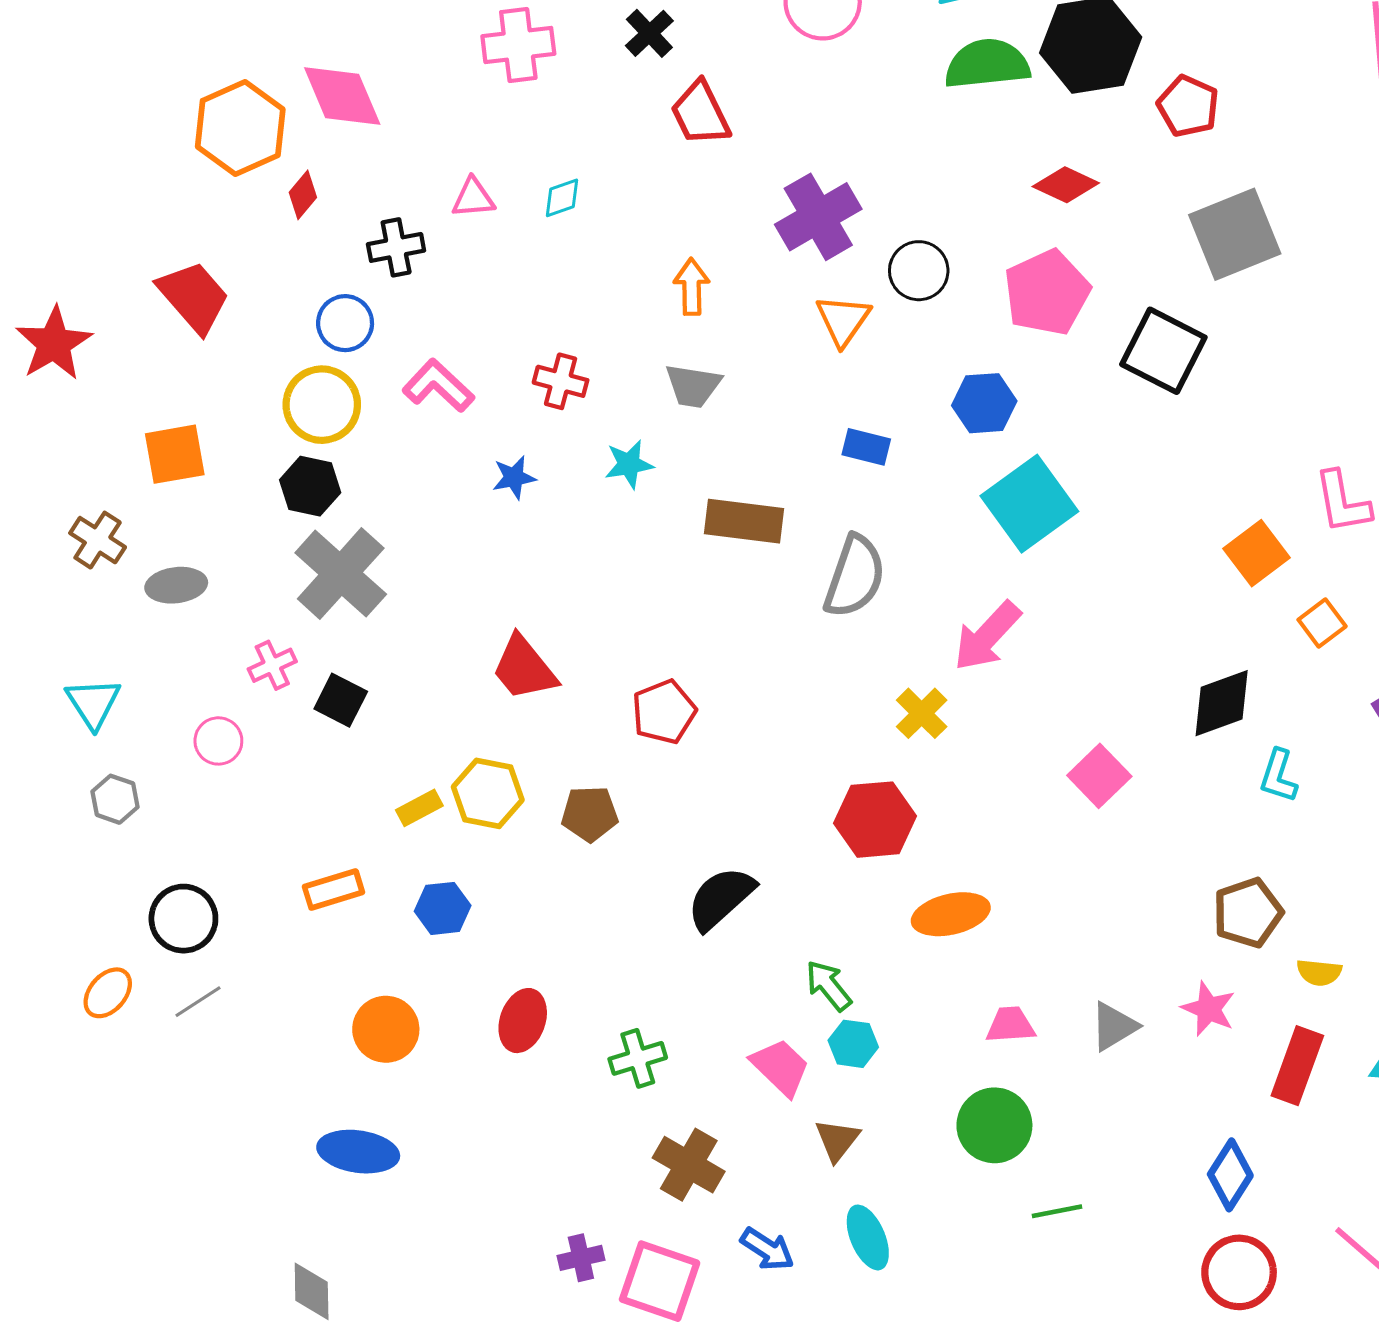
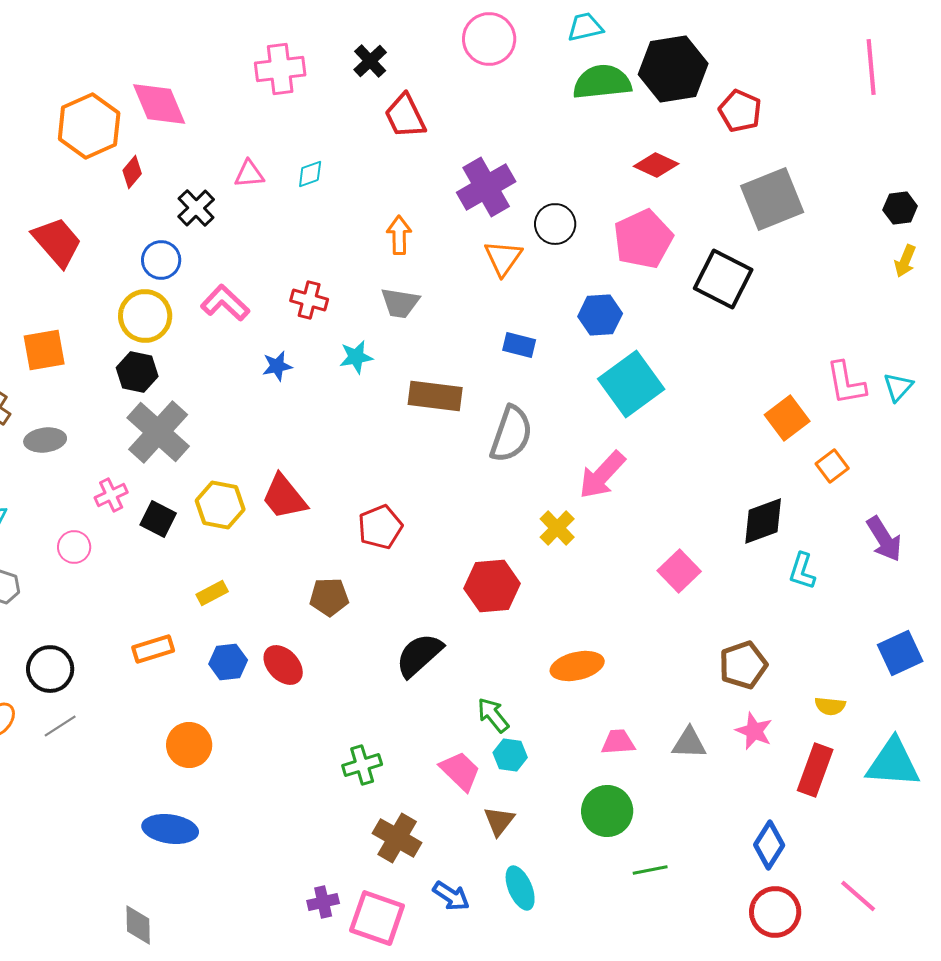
black cross: (396, 247) -> (196, 208), turned -33
yellow hexagon: (488, 793) -> (220, 505), moved
red hexagon: (875, 820) -> (492, 586), moved
brown pentagon: (1248, 913) -> (743, 665), moved
red ellipse: (523, 1021) -> (283, 665), moved, turned -63
gray triangle: (1114, 1026) -> (689, 743), turned 33

